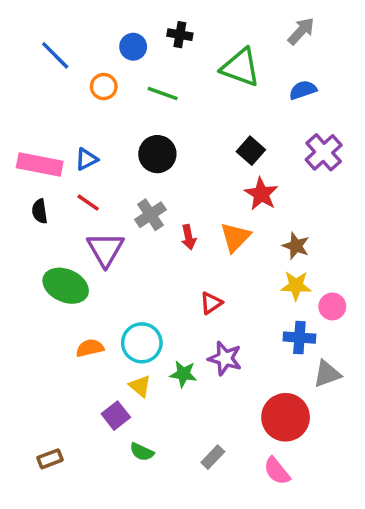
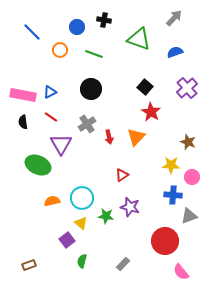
brown star: (296, 246) -> (188, 142), moved
green semicircle: (142, 452) -> (82, 261), turned 80
pink semicircle: (277, 471) -> (181, 272), moved

